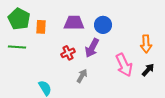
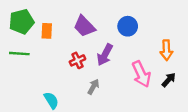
green pentagon: (19, 19) -> (22, 22), turned 30
purple trapezoid: (74, 23) -> (84, 26), turned -135
blue circle: (103, 25) -> (128, 26), moved

